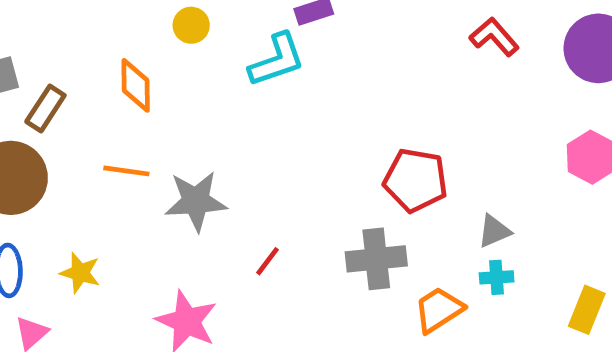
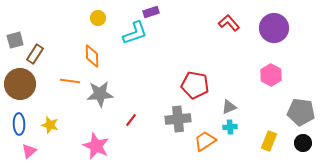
orange diamond: (136, 85) -> (92, 56), moved

